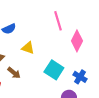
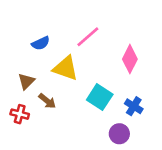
pink line: (58, 21) -> (88, 37), moved, turned 66
yellow triangle: (28, 48) -> (66, 68), size x1.5

